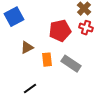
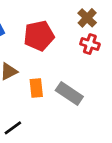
red pentagon: (60, 31) -> (39, 36), moved

